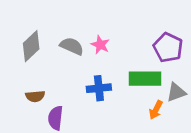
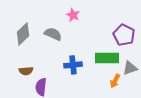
pink star: (100, 45) -> (73, 15), moved

